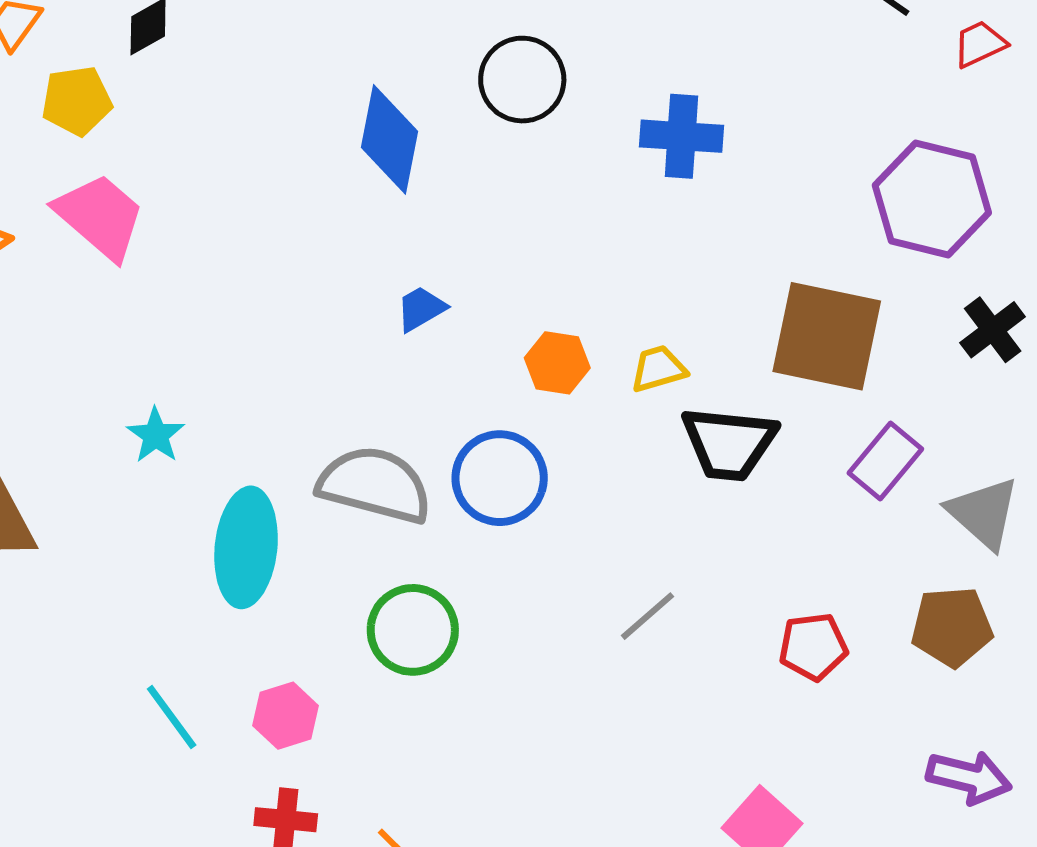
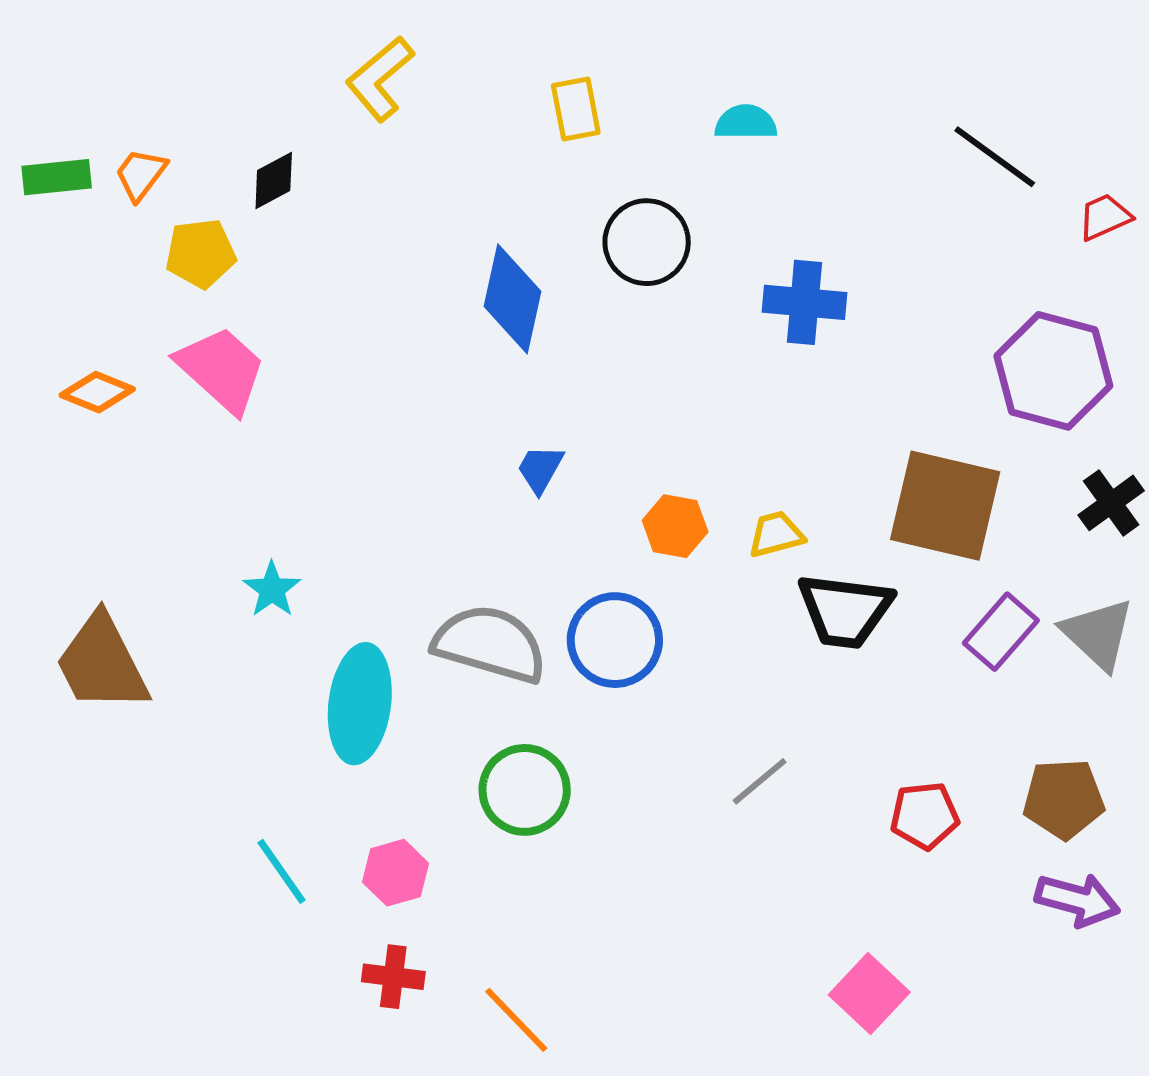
blue trapezoid: (421, 309) -> (540, 469), turned -32
gray triangle: (983, 513) -> (1098, 634), moved
purple arrow: (969, 777) -> (1077, 900), moved

